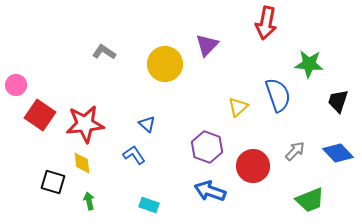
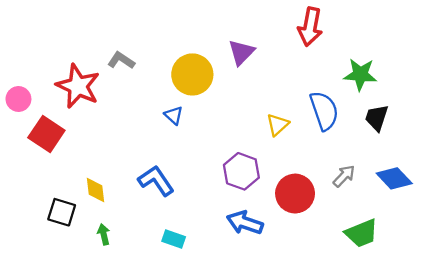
black trapezoid: (338, 101) -> (377, 118), moved
red star: (85, 124) -> (78, 86), moved, turned 30
blue triangle: (147, 124) -> (174, 115), moved
blue L-shape: (134, 155) -> (156, 181), size x1.4

